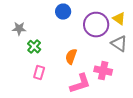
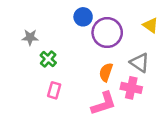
purple circle: (96, 25) -> (107, 33), moved
gray triangle: (119, 44) -> (140, 63), moved
orange semicircle: (71, 57) -> (106, 72), moved

